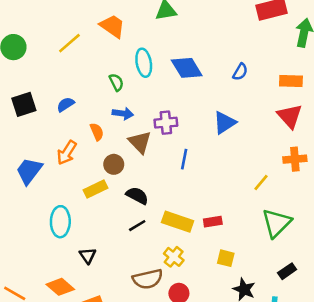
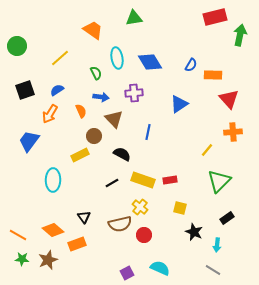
yellow line: (69, 43) -> (60, 58), moved
orange rectangle: (291, 81) -> (213, 75), moved
purple cross: (166, 123) -> (134, 93), moved
orange arrow: (67, 153) -> (50, 114), moved
black semicircle: (137, 196) -> (122, 154), moved
black triangle: (88, 256) -> (84, 217), moved

